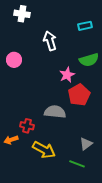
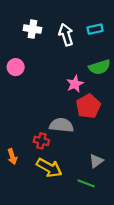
white cross: (22, 14) -> (32, 29), moved
white arrow: (50, 41) -> (66, 35), moved
red cross: (27, 126) -> (41, 141), moved
orange arrow: (11, 140) -> (12, 157), turned -88

